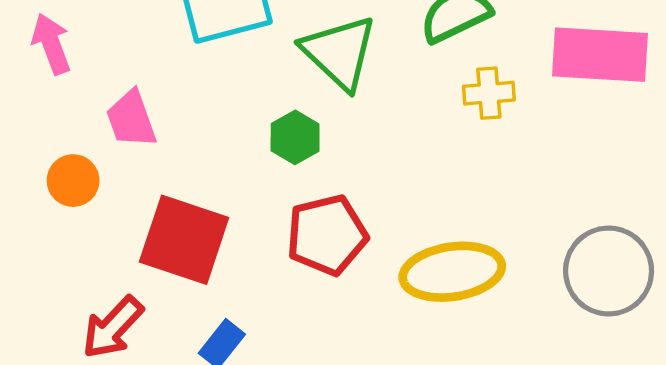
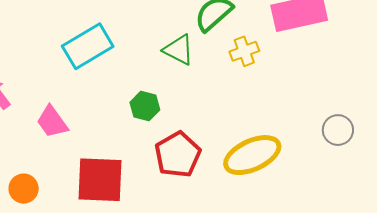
green triangle: (339, 52) -> (179, 50), moved, size x0.7
orange circle: (73, 181) -> (24, 189), moved
gray circle: (609, 271) -> (338, 130), size x0.6

